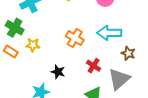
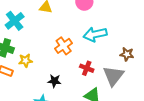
orange cross: (75, 38) -> (64, 46), turned 36
brown star: (128, 53) -> (127, 54), moved

